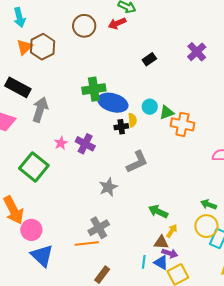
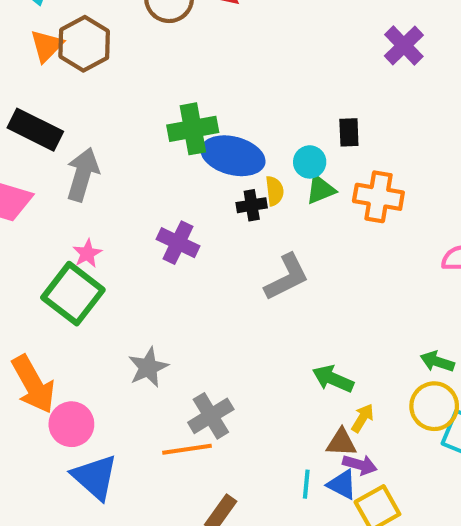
black rectangle: (149, 59) -> (349, 132), moved, turned -56
green triangle: (167, 112) -> (321, 190), moved
pink star: (61, 143) -> (87, 253), moved
gray star: (108, 187) -> (148, 367), moved

